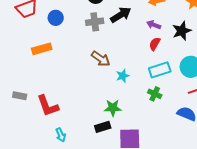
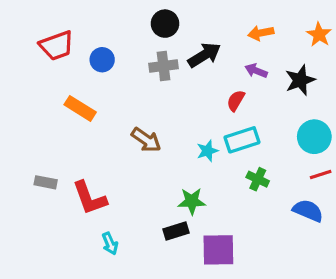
red semicircle: (155, 44) -> (236, 101), moved
orange rectangle: (42, 49) -> (80, 108), turned 48
brown arrow: (101, 59) -> (146, 140), moved
cyan rectangle: (160, 70) -> (242, 140), moved

